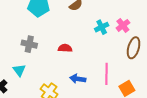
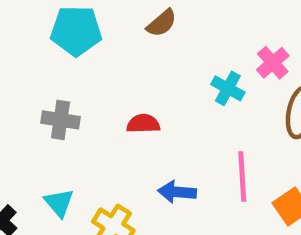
cyan cross: (102, 27) -> (228, 88), moved, turned -32
cyan triangle: (19, 70) -> (59, 203), moved

